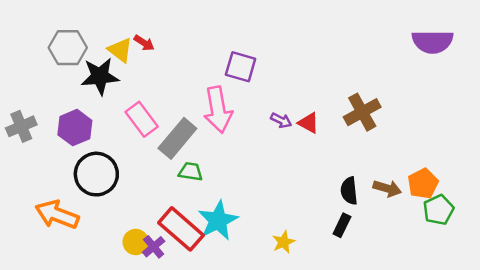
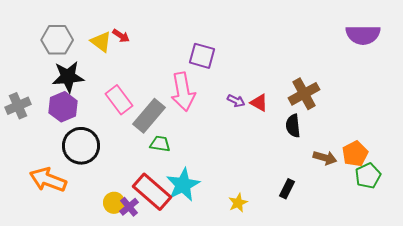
black star: (100, 76) -> (68, 77), moved
black semicircle: (349, 191) -> (293, 126), moved

